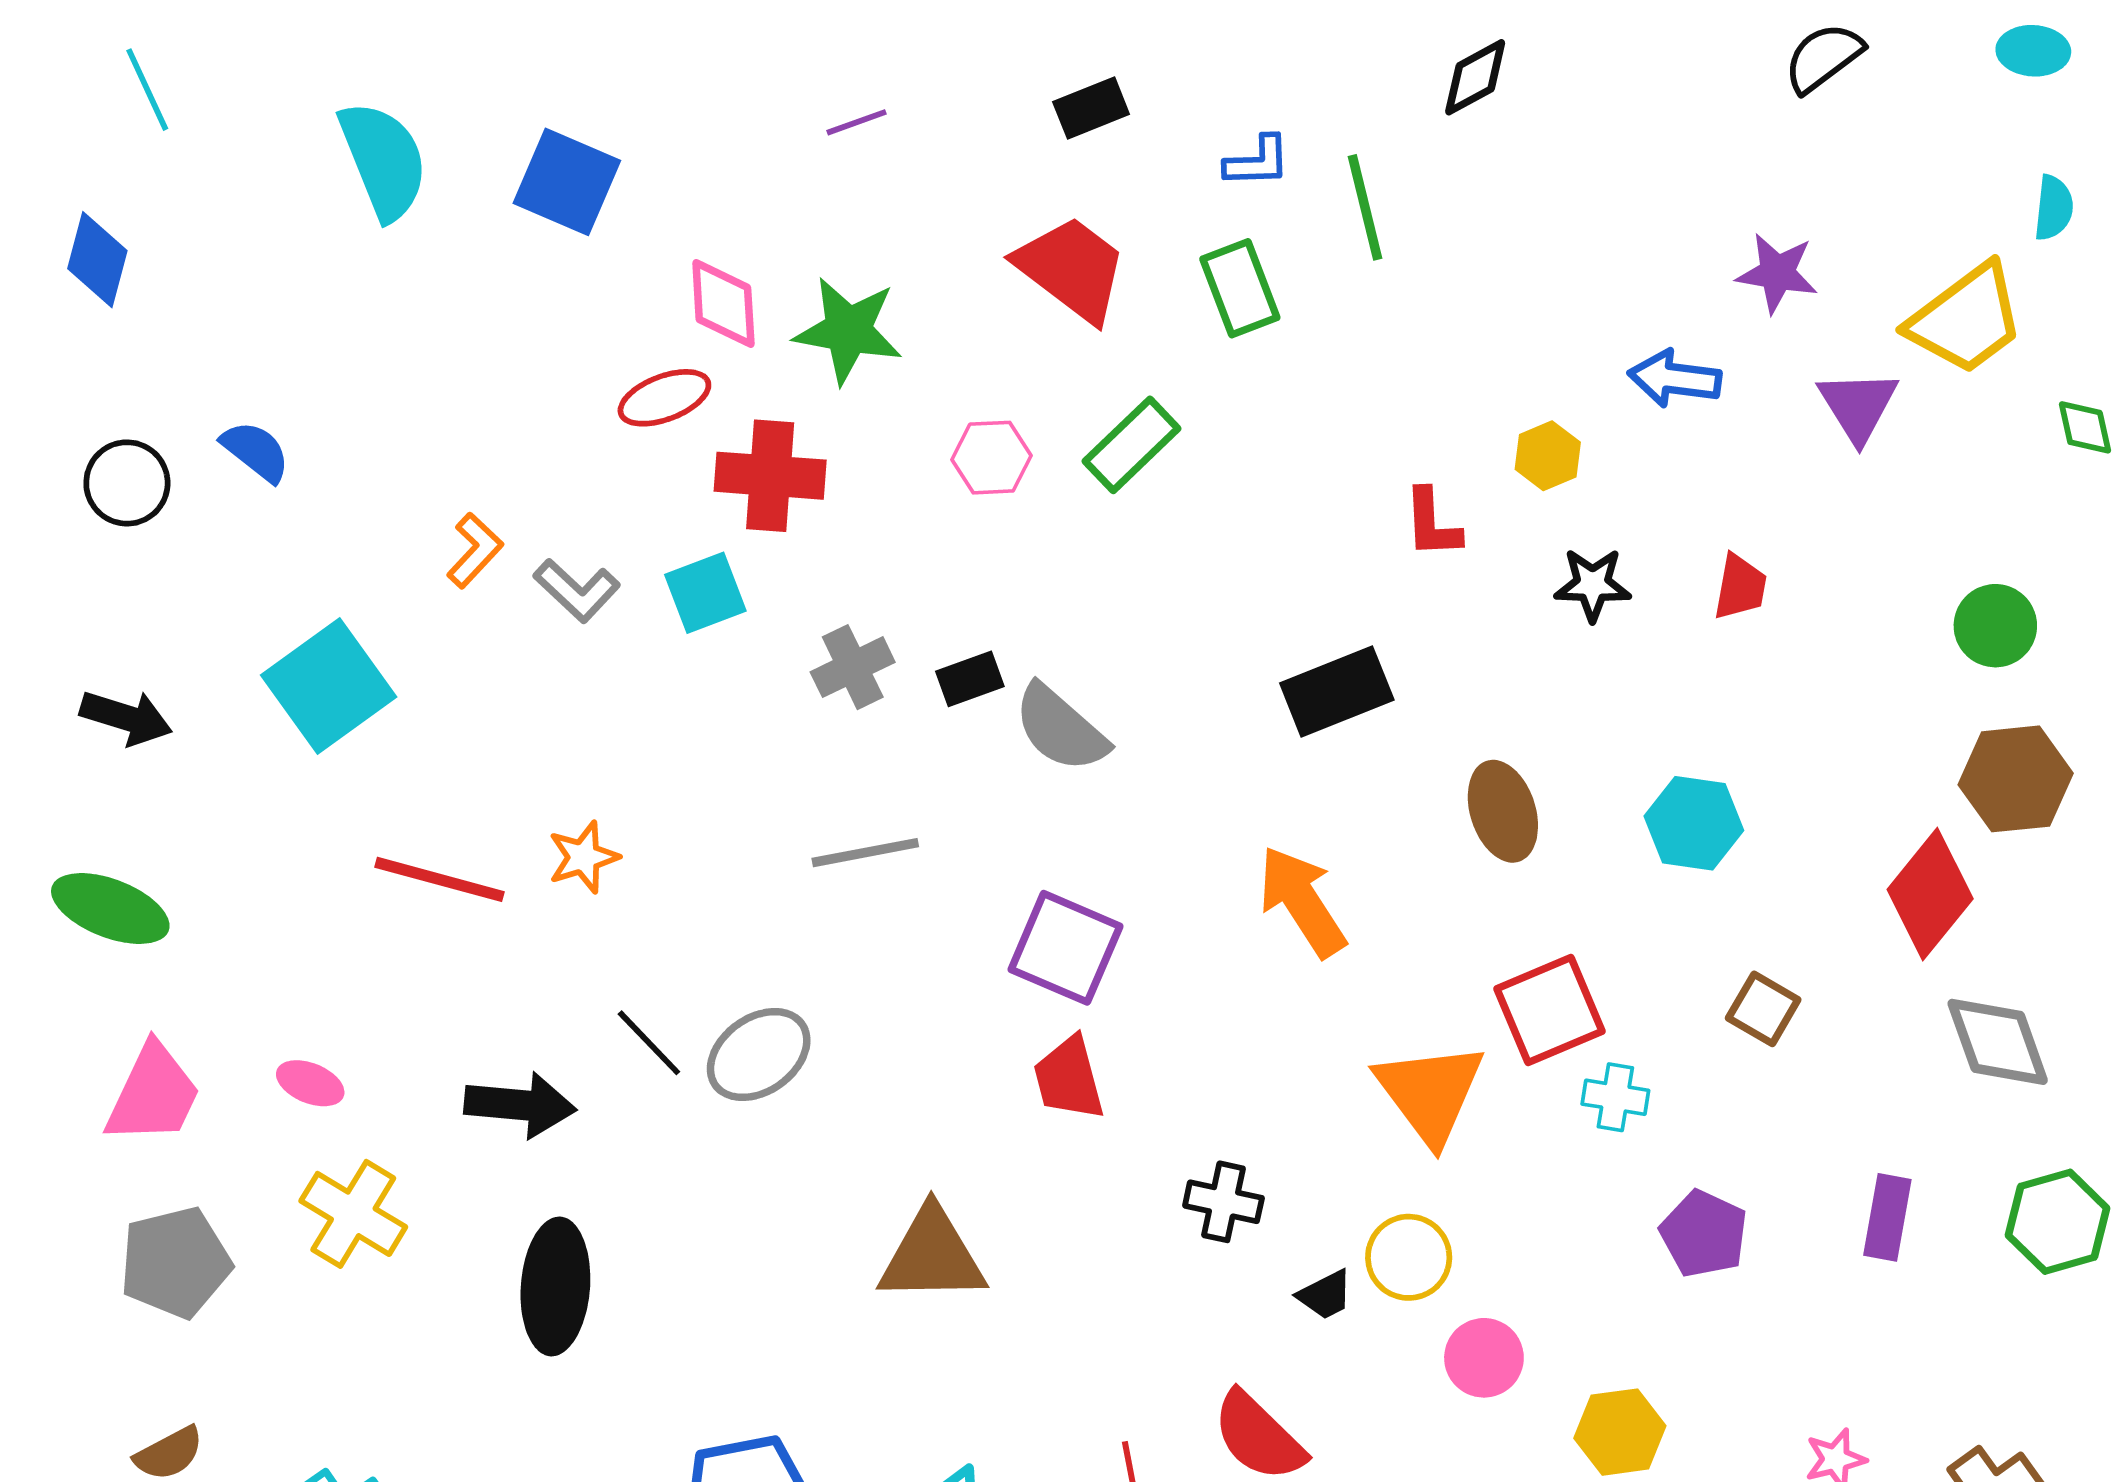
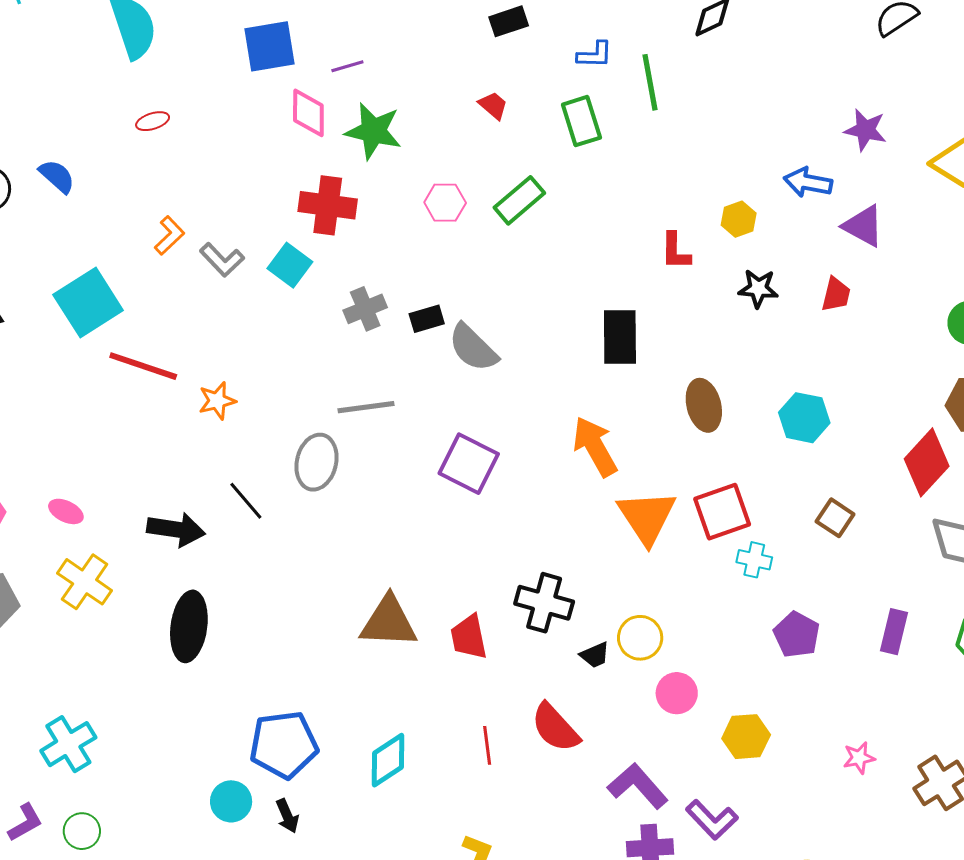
purple line: (856, 122) -> (347, 66), moved
blue square: (567, 182) -> (270, 46), moved, turned -36
red trapezoid: (1072, 269) -> (493, 105), size x0.5
red ellipse: (664, 398) -> (153, 121), moved, size x0.7
purple triangle: (1858, 406) -> (863, 226), moved, turned -33
cyan square: (705, 593) -> (290, 265), turned -36
black rectangle: (1337, 691) -> (620, 337), turned -72
red line: (440, 879) -> (143, 366), moved
gray ellipse: (759, 1055) -> (316, 462), moved, turned -44
red trapezoid: (1069, 1078) -> (469, 637), moved
orange triangle: (1430, 1093) -> (647, 517), moved
black cross: (1223, 1202) -> (544, 603), size x1.4

